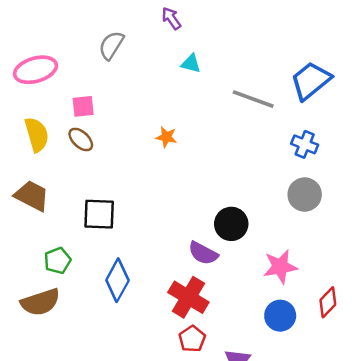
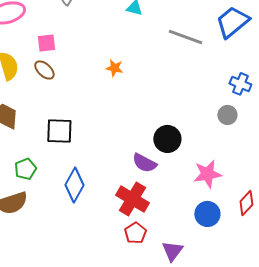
blue cross: (305, 144) -> (240, 84), moved
gray circle: (305, 195) -> (227, 115), size x0.7

